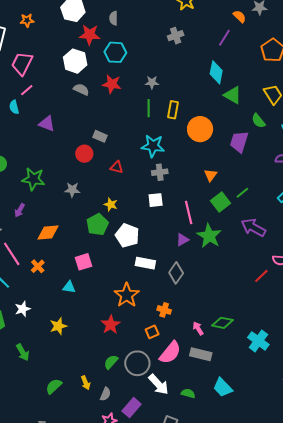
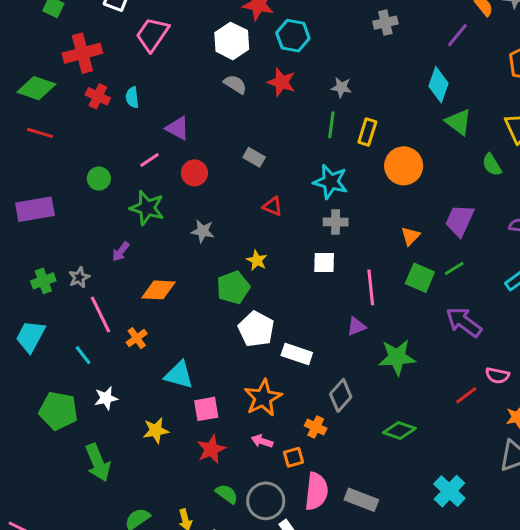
pink line: (27, 90) -> (149, 160), moved
purple trapezoid: (239, 142) -> (460, 220), moved
red circle: (84, 154) -> (194, 173), moved
green square: (220, 202) -> (420, 278), turned -36
white pentagon: (127, 235) -> (256, 329), moved
green star: (209, 236) -> (397, 357), moved, turned 30
pink square: (84, 262) -> (206, 409), moved
gray diamond: (176, 273) -> (341, 395), moved
cyan triangle: (69, 287) -> (179, 375), size x1.5
green diamond: (223, 323) -> (399, 430), moved
red star: (111, 325) -> (211, 449), moved
pink arrow: (198, 328) -> (262, 441), moved, turned -48
green arrow: (23, 352) -> (98, 463), size x1.4
pink semicircle: (170, 353) -> (316, 491), turned -40
green semicircle: (111, 362) -> (227, 494), turned 77

